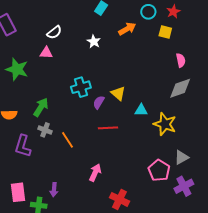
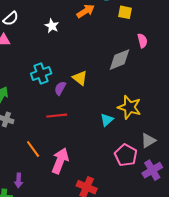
gray diamond: (180, 88) -> (119, 60), moved
cyan triangle: (141, 110) -> (107, 120), moved, turned -40
red line: (108, 128) -> (57, 116), moved
orange line: (68, 140) -> (33, 149), moved
pink arrow: (95, 173) -> (60, 161), size x1.4

